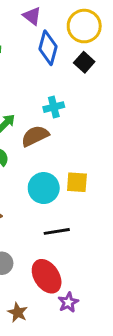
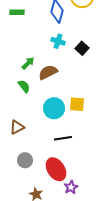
black square: (84, 62) -> (82, 48), moved
cyan cross: (54, 107) -> (58, 41), moved, turned 32

